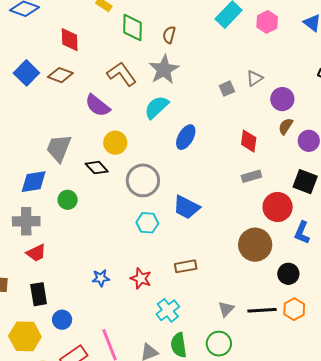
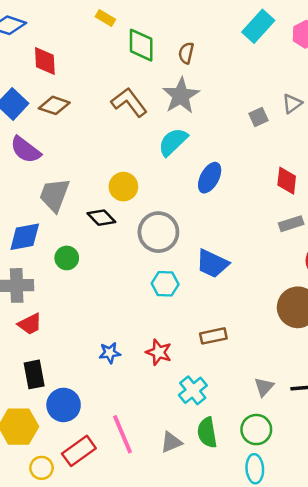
red diamond: (70, 40) -> (45, 61), moved
purple semicircle: (98, 105) -> (26, 150), moved
blue circle: (62, 320) -> (64, 405), size x1.4

